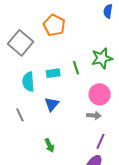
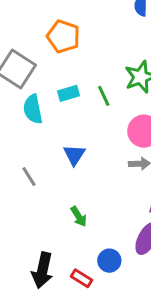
cyan rectangle: (53, 73) -> (69, 93), moved
cyan semicircle: (28, 82) -> (33, 109), moved

